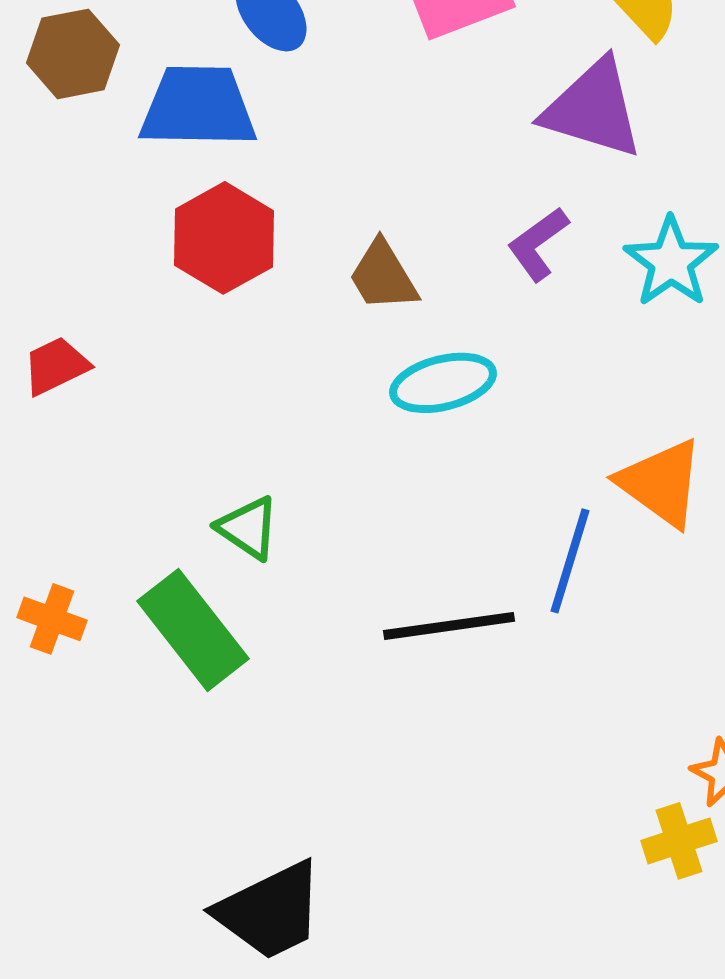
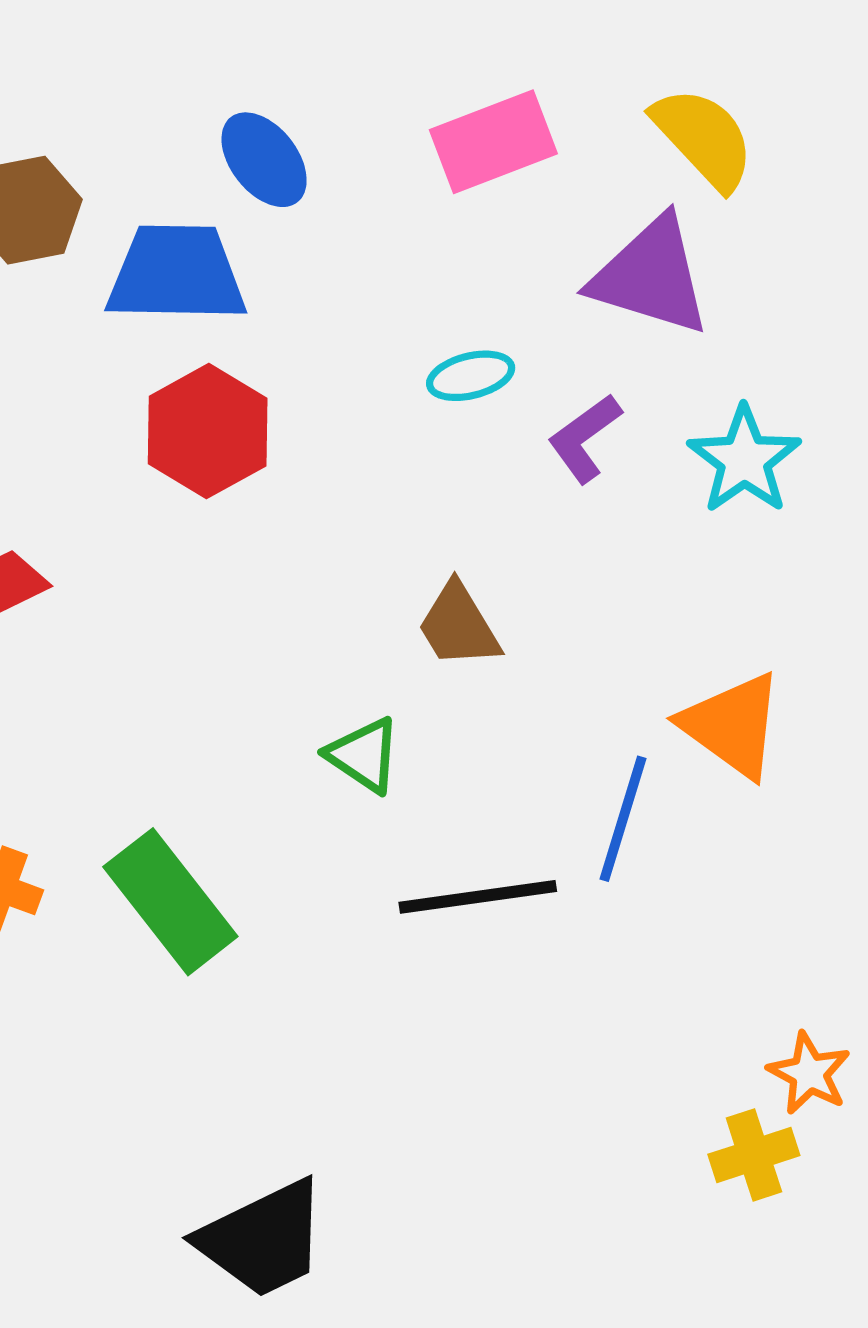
brown trapezoid: (383, 276) -> (459, 626), moved
cyan ellipse: (443, 383) -> (471, 376), moved, size x0.7
green triangle: (248, 528) -> (364, 755), moved

